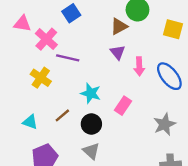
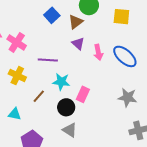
blue square: (71, 13) -> (52, 15), moved
purple line: (68, 58) -> (48, 60), moved
pink rectangle: (123, 106) -> (83, 94), moved
brown line: (62, 115) -> (39, 96), moved
gray star: (165, 124) -> (127, 97), turned -30

